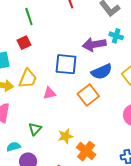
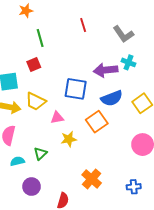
yellow trapezoid: (28, 78) -> (36, 101), turned 90
yellow star: (66, 136) -> (69, 139), moved
cyan semicircle: (14, 147) -> (17, 161), moved

